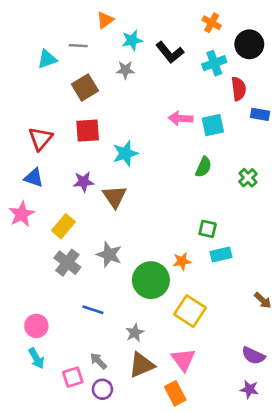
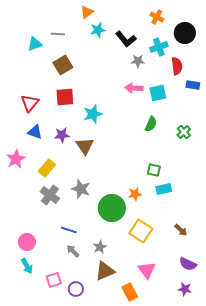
orange triangle: (105, 20) -> (87, 12), moved
gray star: (125, 70) -> (138, 61), moved
blue triangle: (34, 178) -> (35, 132), moved
brown arrow: (263, 300) -> (181, 230), moved
pink triangle: (183, 360) -> (147, 270), moved
gray arrow: (98, 361) -> (73, 251), moved

